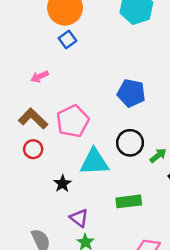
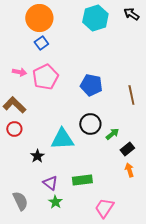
pink arrow: (40, 77) -> (19, 72), turned -144
pink pentagon: (73, 121) -> (45, 77), moved
green rectangle: (129, 201) -> (82, 180), moved

